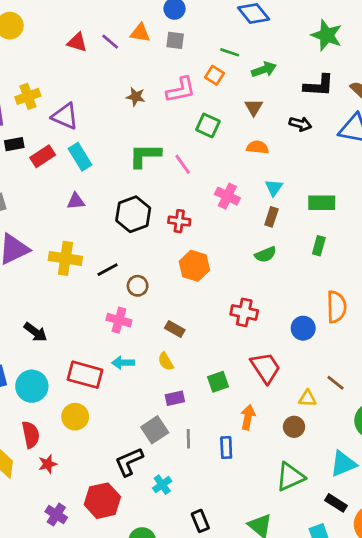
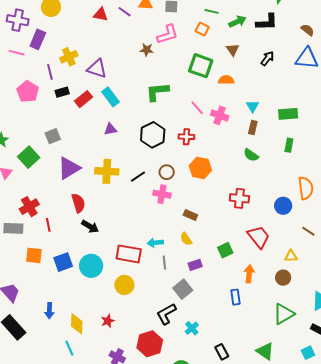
black L-shape: (319, 85) -> (267, 22), moved
pink L-shape: (181, 90) -> (168, 34), moved
black arrow: (300, 124) -> (267, 58), turned -63
green square: (208, 125) -> (201, 66), size x1.4
orange semicircle: (258, 147) -> (226, 80), moved
pink line: (183, 164) -> (197, 108), moved
green semicircle: (266, 254) -> (251, 155), turned 63
brown circle: (138, 286) -> (167, 172), moved
pink cross: (119, 320) -> (162, 194), moved
brown line: (336, 383) -> (308, 231), moved
red semicircle: (31, 435) -> (78, 203), moved
gray line: (188, 439) -> (164, 263), moved

